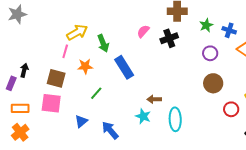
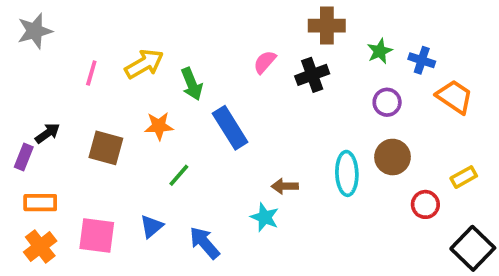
pink line: (65, 51) -> (91, 73), moved
black arrow: (24, 70) -> (47, 133), turned 40
pink square: (51, 103) -> (97, 236), moved
cyan ellipse: (175, 119) -> (347, 173), moved

